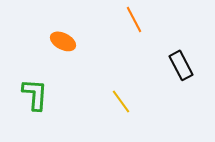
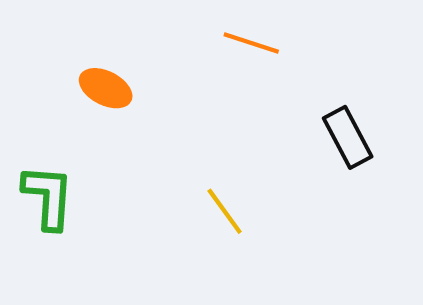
orange line: (134, 19) -> (251, 43), turned -44

